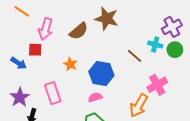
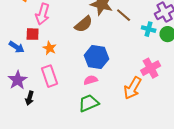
brown semicircle: (79, 31) -> (84, 24), moved
brown line: (135, 56) -> (124, 15), moved
orange star: (70, 64) -> (50, 48), moved

